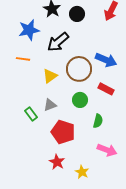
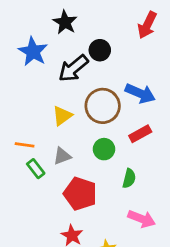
black circle: (77, 14) -> (100, 50), moved
blue star: (29, 30) -> (33, 52), turned -30
orange line: (23, 59) -> (25, 145), moved
red rectangle: (106, 89) -> (140, 134), turned -56

